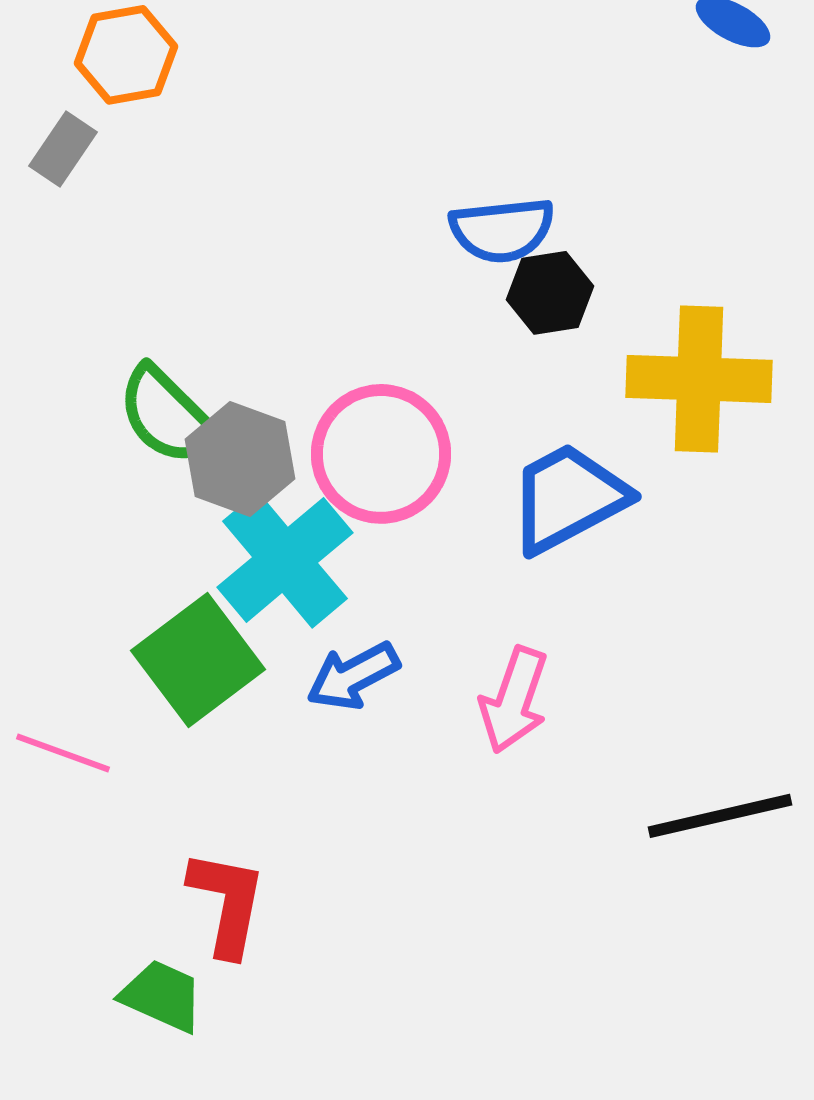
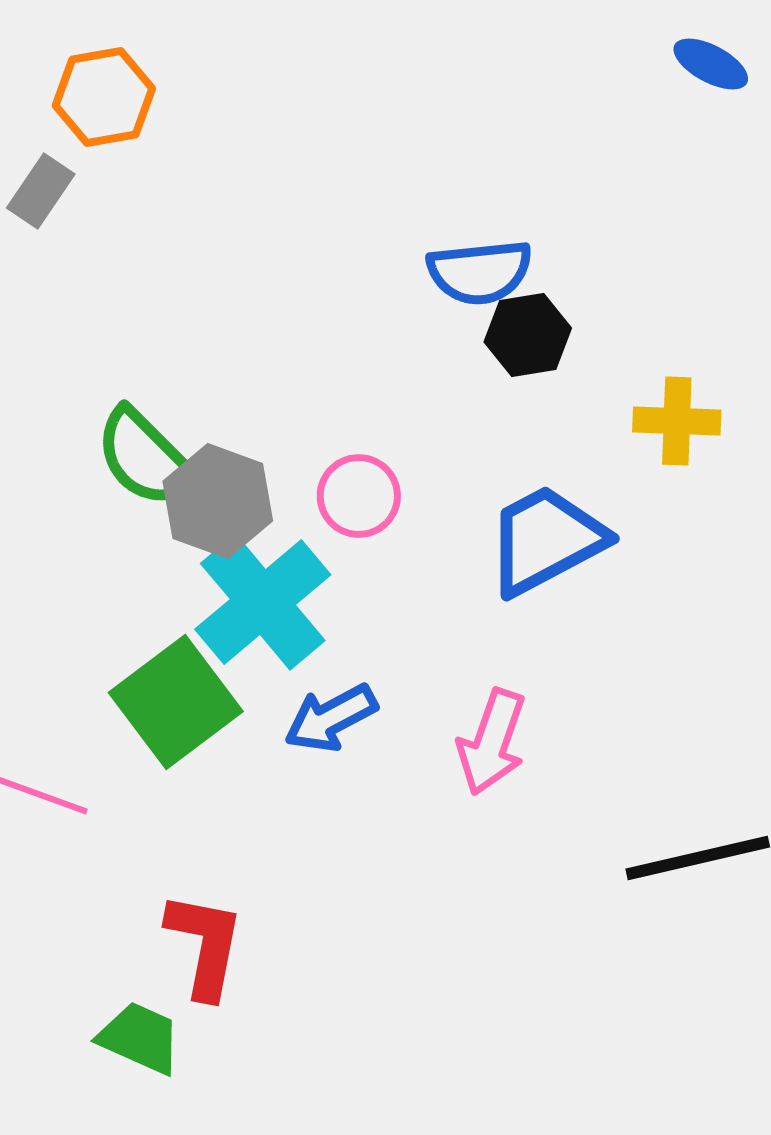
yellow cross: (699, 379) -> (677, 421), size x0.6
pink circle: (381, 454) -> (359, 496), size x0.6

